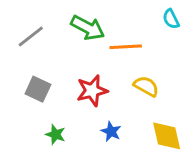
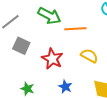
gray square: (38, 89) -> (21, 46), moved
red star: (92, 91) -> (52, 59), turned -30

